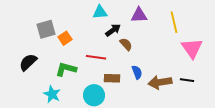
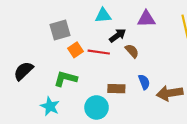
gray square: (46, 29) -> (60, 30), moved
orange square: (65, 38) -> (75, 50), moved
red line: (96, 57) -> (99, 52), moved

